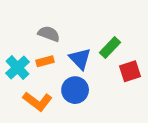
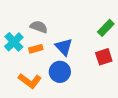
green rectangle: (110, 48) -> (106, 28), moved
cyan cross: (18, 68) -> (14, 42), moved

